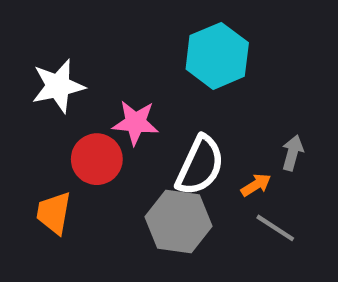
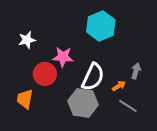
white star: (58, 86) -> (27, 40), size x0.7

